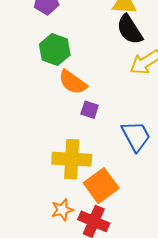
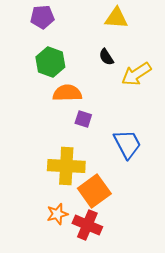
black semicircle: (130, 30) -> (106, 57), moved, size x0.6
orange semicircle: (73, 82) -> (67, 93), turned 144

